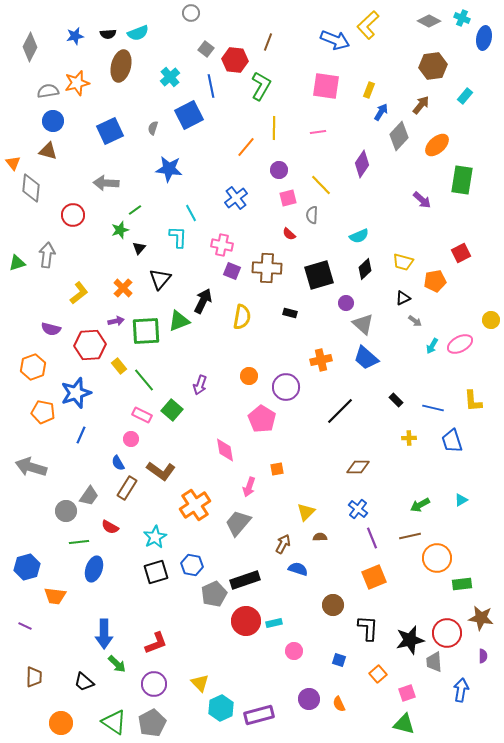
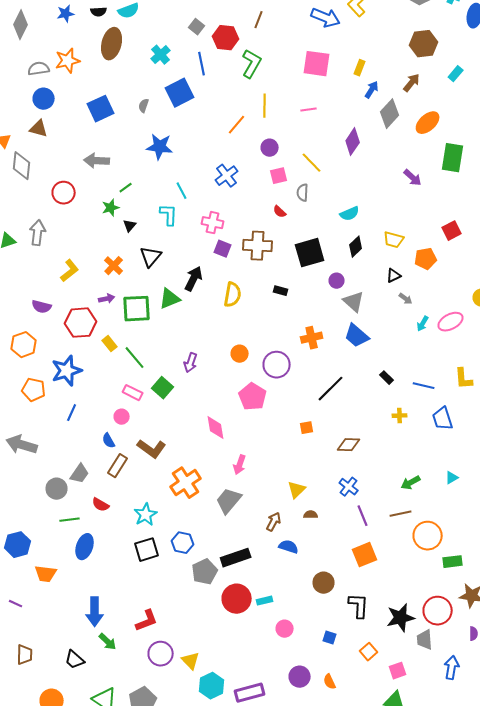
orange square: (277, 469) -> (307, 428), moved
purple circle: (154, 684) -> (161, 654), moved

